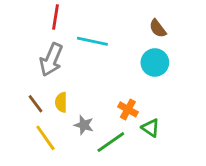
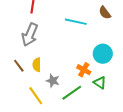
cyan line: (92, 41) -> (76, 22), moved
cyan circle: (155, 63) -> (103, 54), moved
yellow line: (45, 138) -> (36, 96), moved

